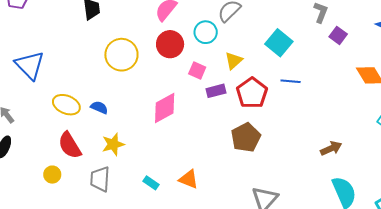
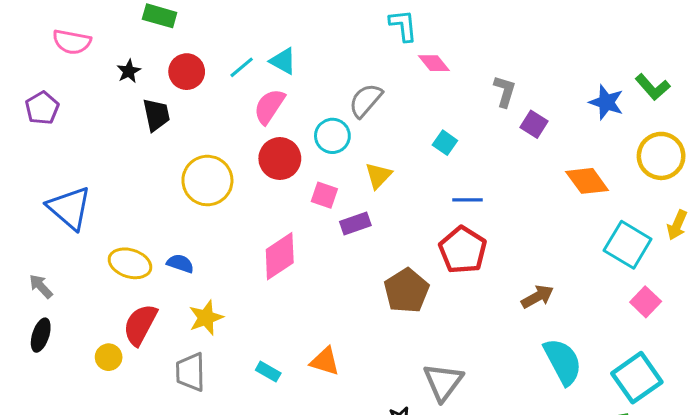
cyan square: (279, 43) -> (445, 143), size x0.6
red pentagon: (252, 93) -> (463, 250), moved
red semicircle: (70, 145) -> (140, 325), turned 64
yellow circle: (52, 175) -> (109, 357), moved

